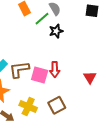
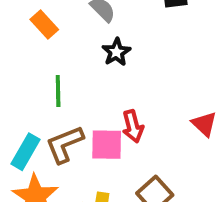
green line: (42, 19) -> (58, 91), moved, turned -35

